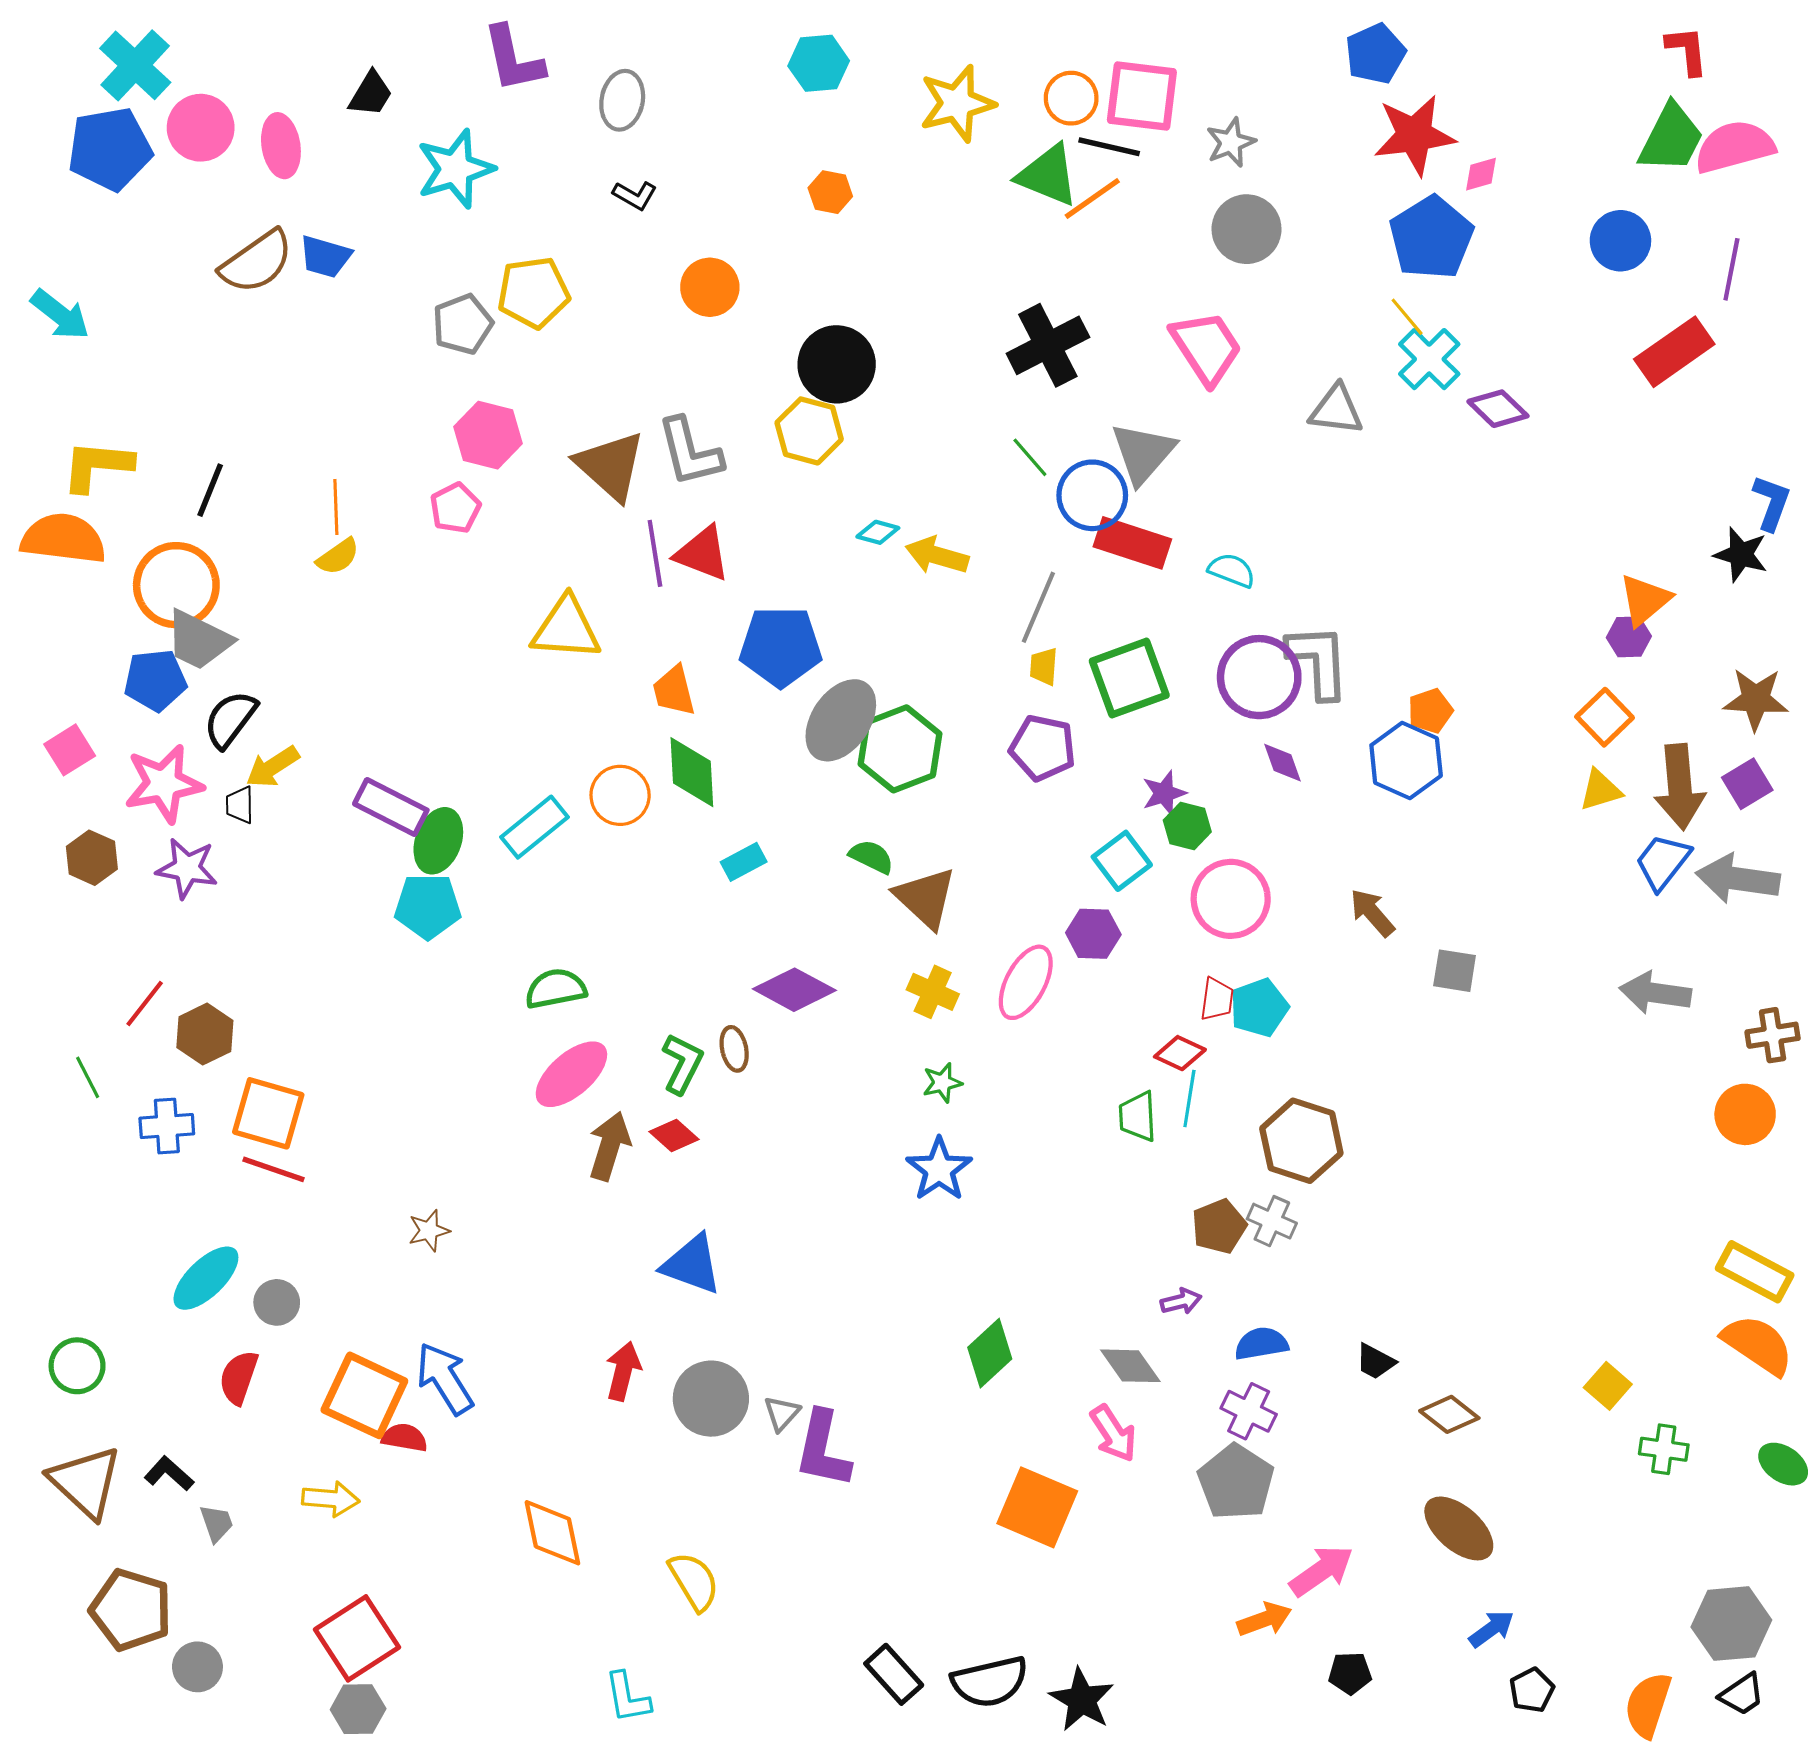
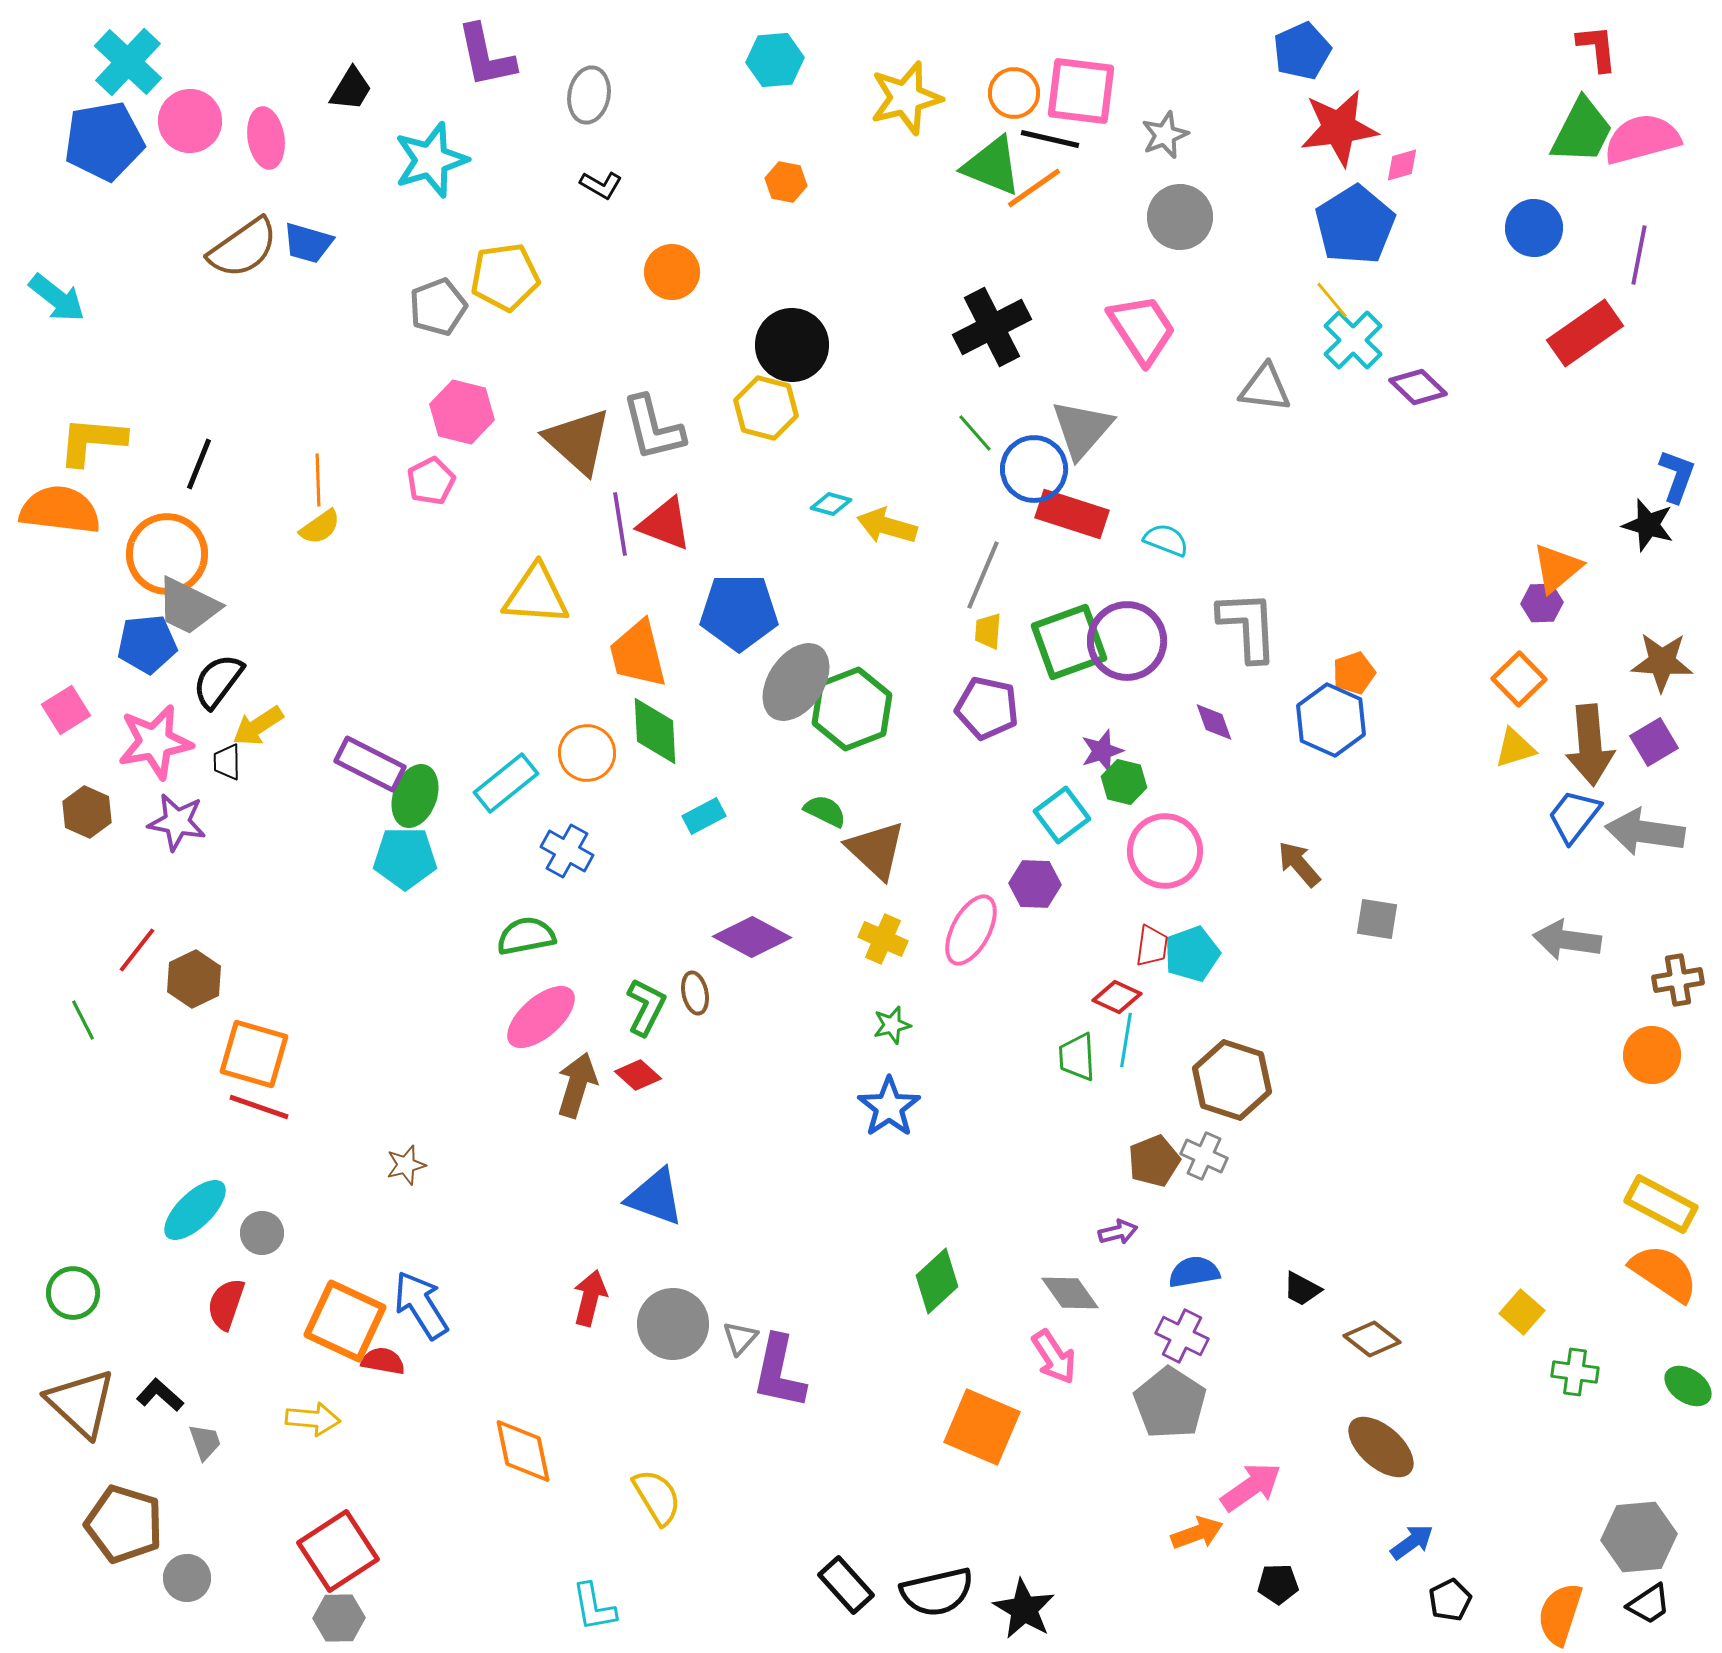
purple circle: (1259, 677) -> (1127, 641), moved
orange trapezoid: (674, 691) -> (638, 654), size x1.4
blue cross: (167, 1126) -> (567, 851), moved, turned 33

